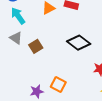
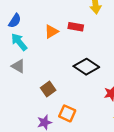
brown square: (36, 46) -> (48, 89), moved

